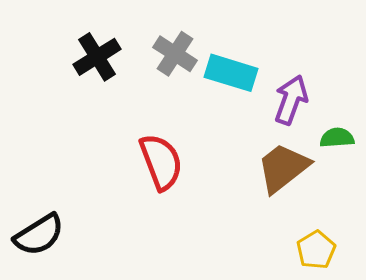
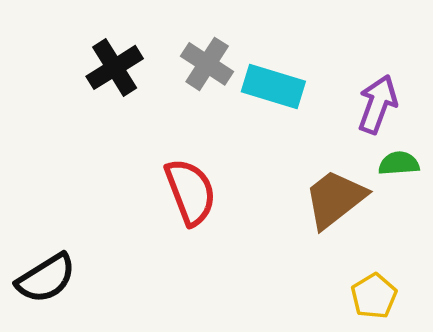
purple arrow: (291, 100) -> (378, 104), moved

